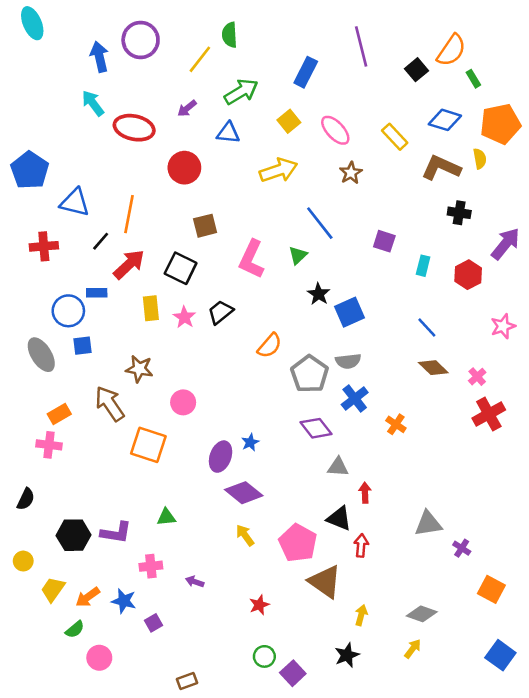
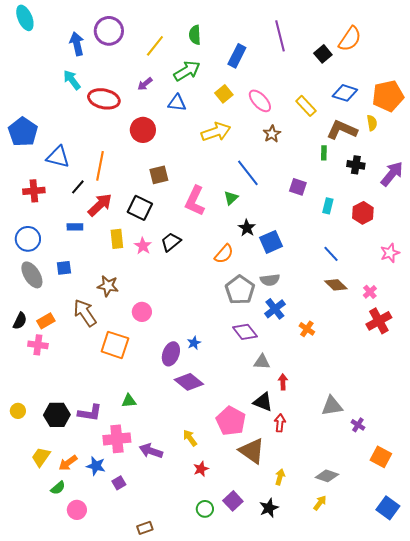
green semicircle: (230, 35) -> (195, 35), moved
green rectangle: (473, 79) -> (324, 153), moved, turned 32
purple arrow: (506, 244) -> (392, 174), moved
blue circle: (68, 311) -> (28, 239), moved
orange semicircle: (270, 346) -> (224, 254), moved
black semicircle: (26, 499) -> (20, 321), moved
yellow arrow: (245, 535) -> (190, 438), moved
yellow circle: (23, 561) -> (18, 411), moved
pink cross: (151, 566) -> (117, 439), size x1.5
purple arrow: (195, 582) -> (151, 451), size x1.6
purple square: (293, 673) -> (233, 501), moved

